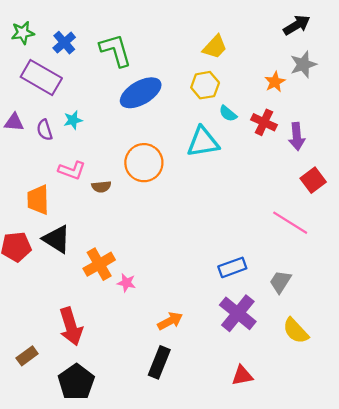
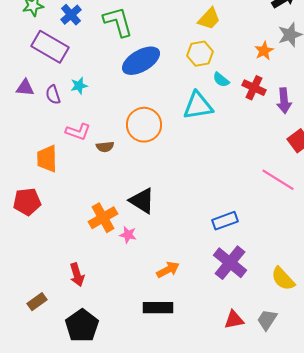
black triangle: (57, 239) -> (142, 201), moved
gray trapezoid: (280, 282) -> (267, 320), moved
red arrow: (71, 326) -> (77, 275), size x0.7
black rectangle: (159, 362) -> (158, 308), turned 68

